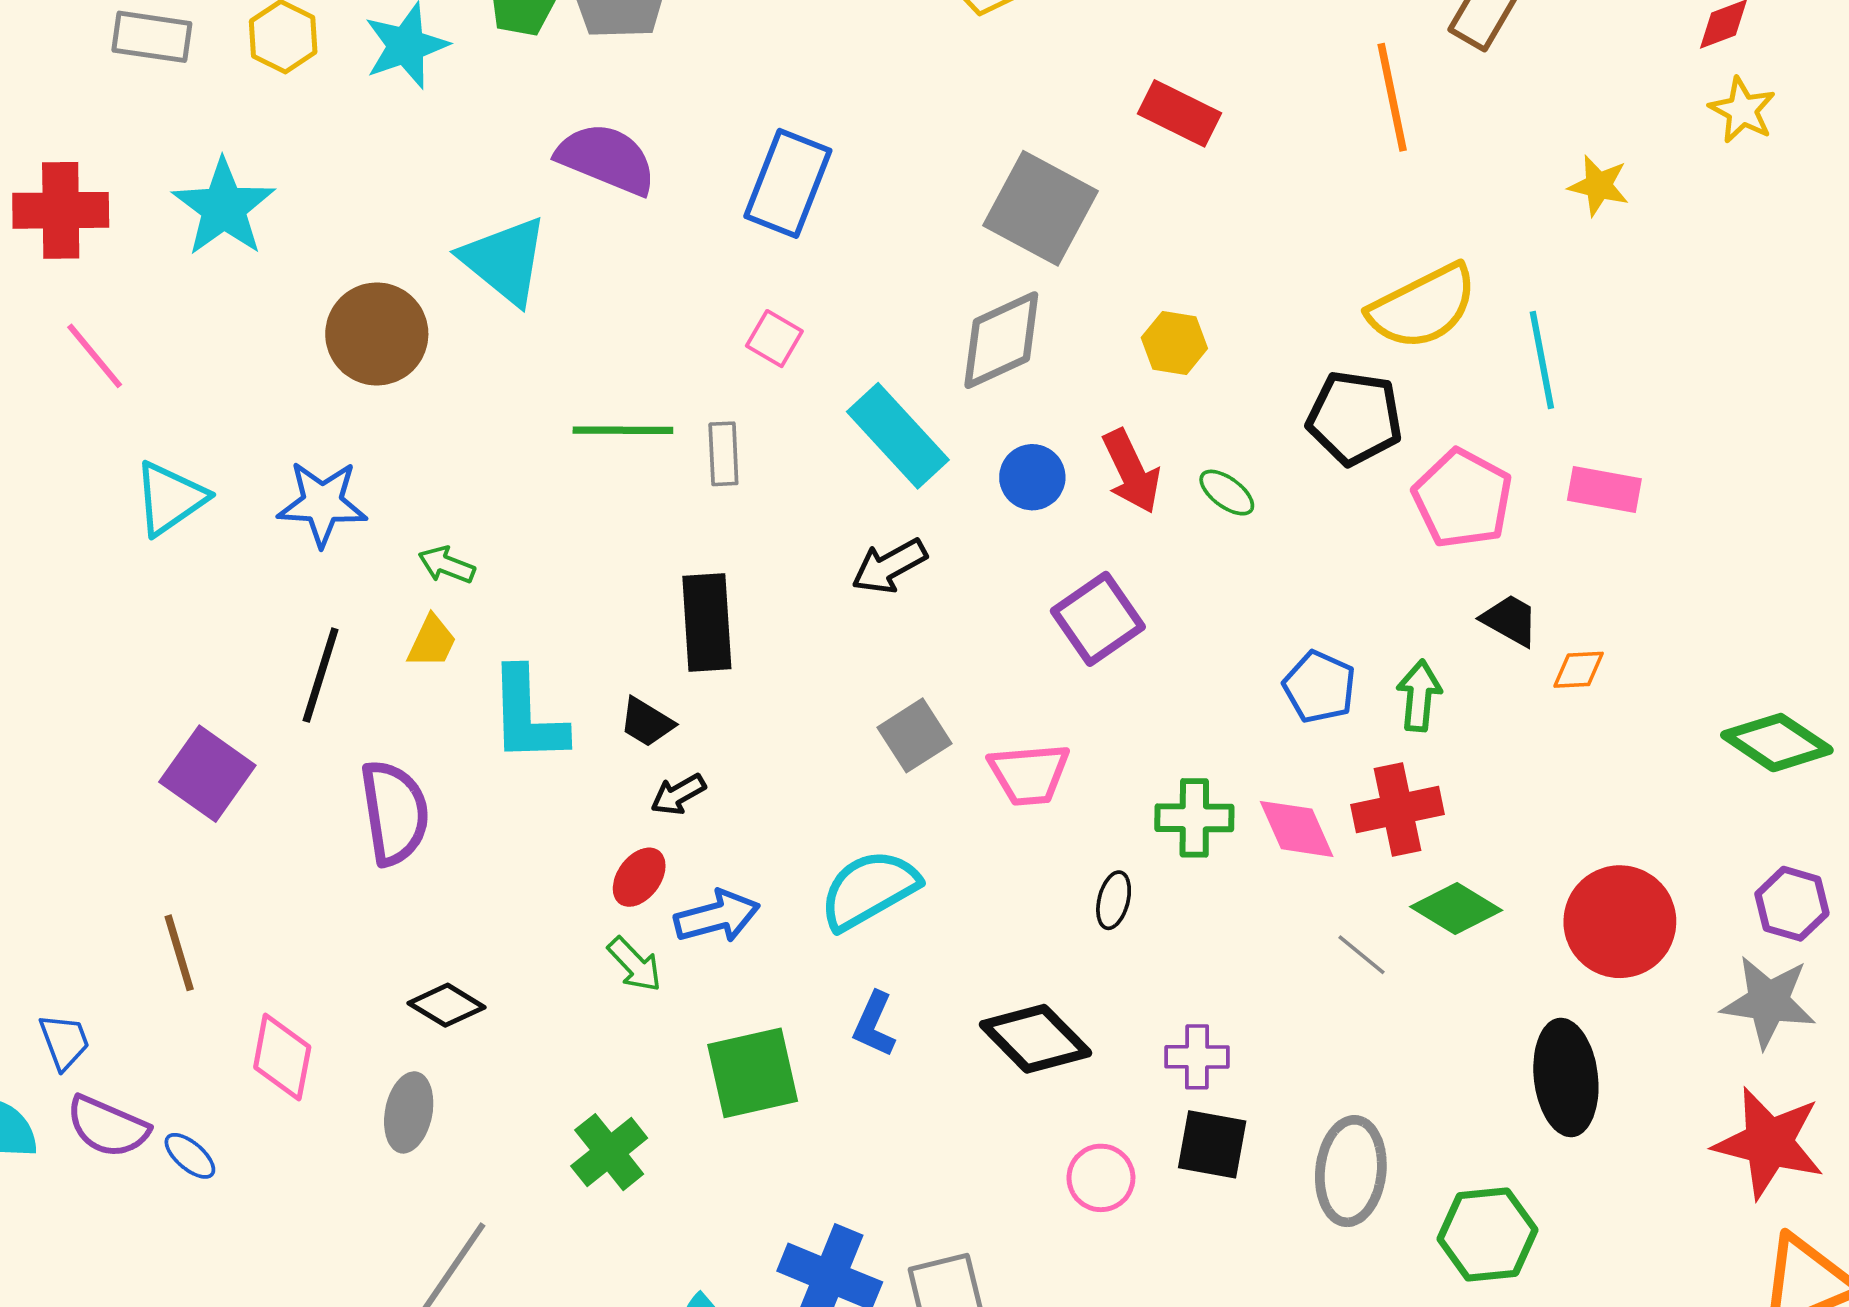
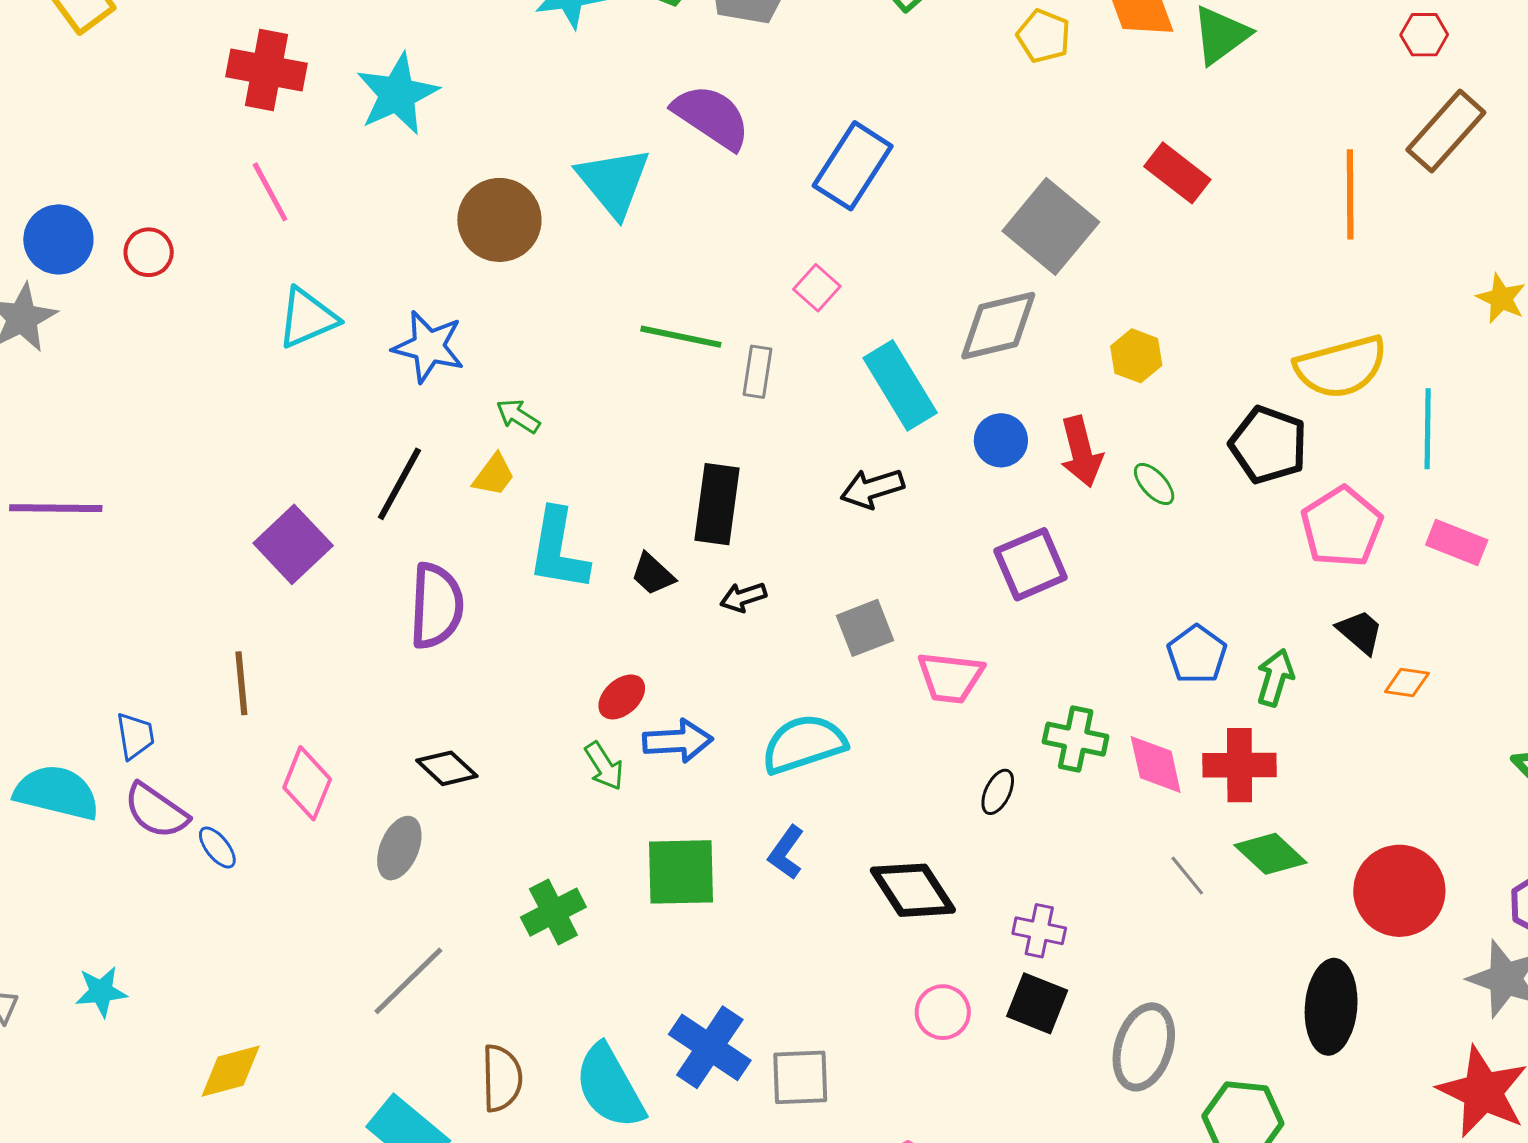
black arrow: (678, 794) -> (743, 597), moved

